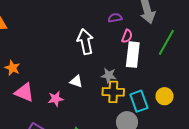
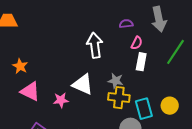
white rectangle: (133, 55) -> (141, 62), size x0.7
white triangle: (76, 81) -> (83, 84), size x1.6

